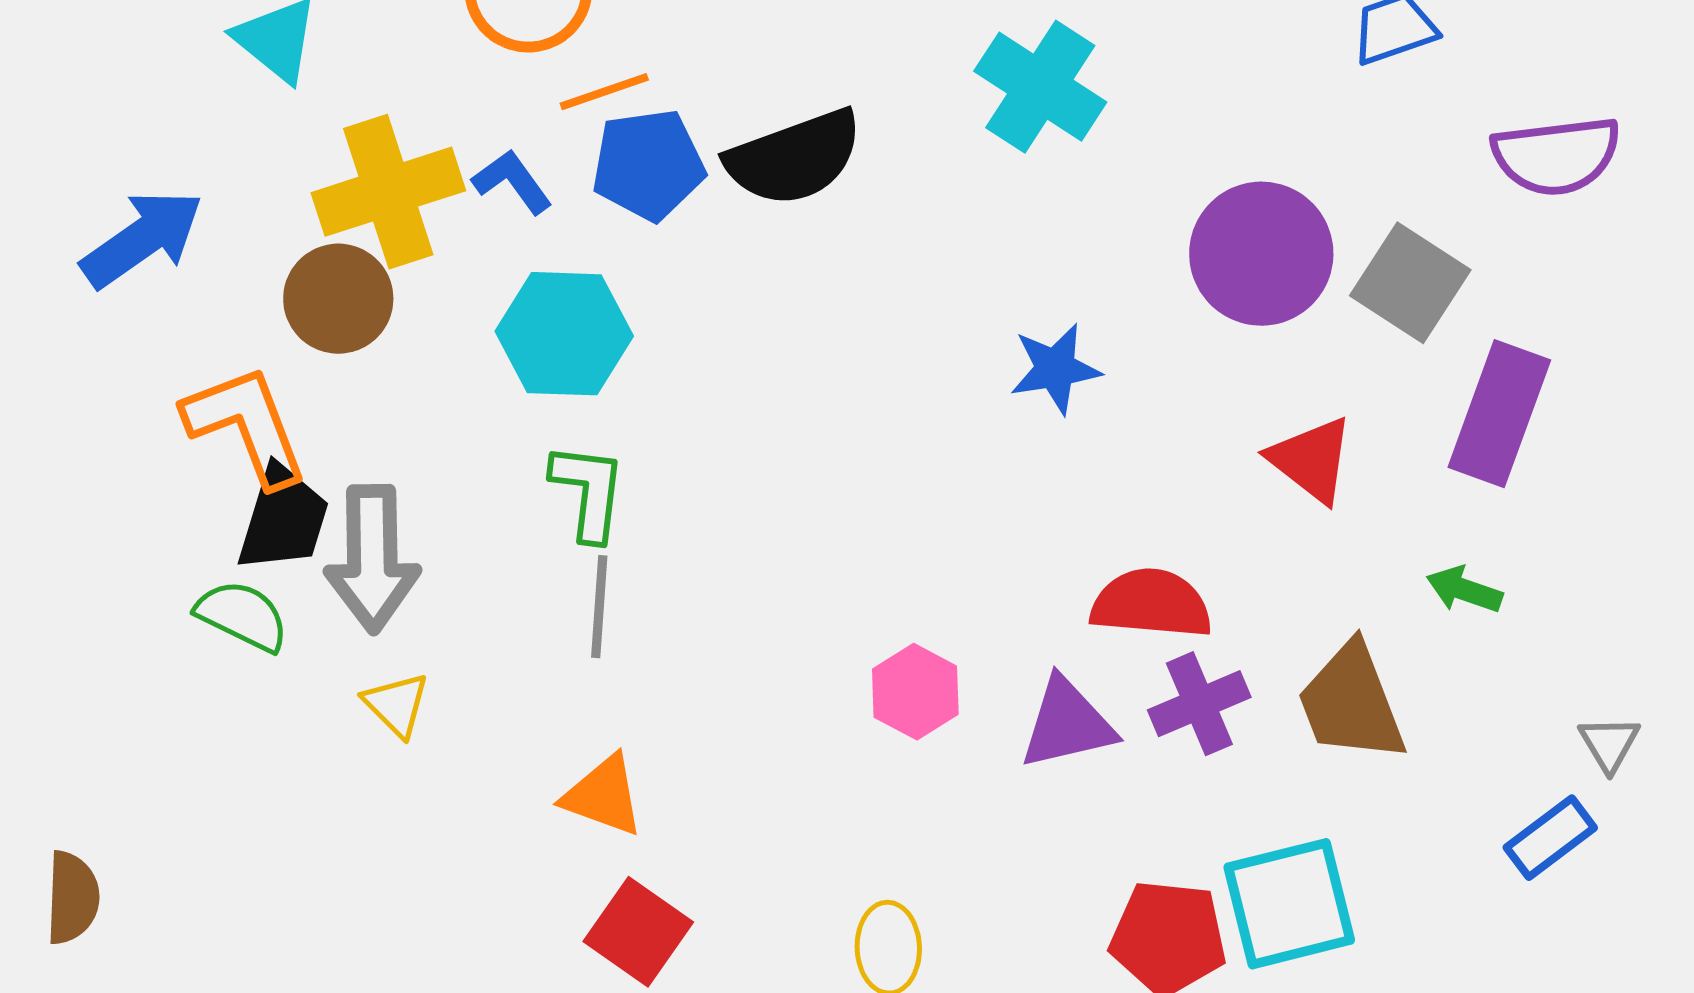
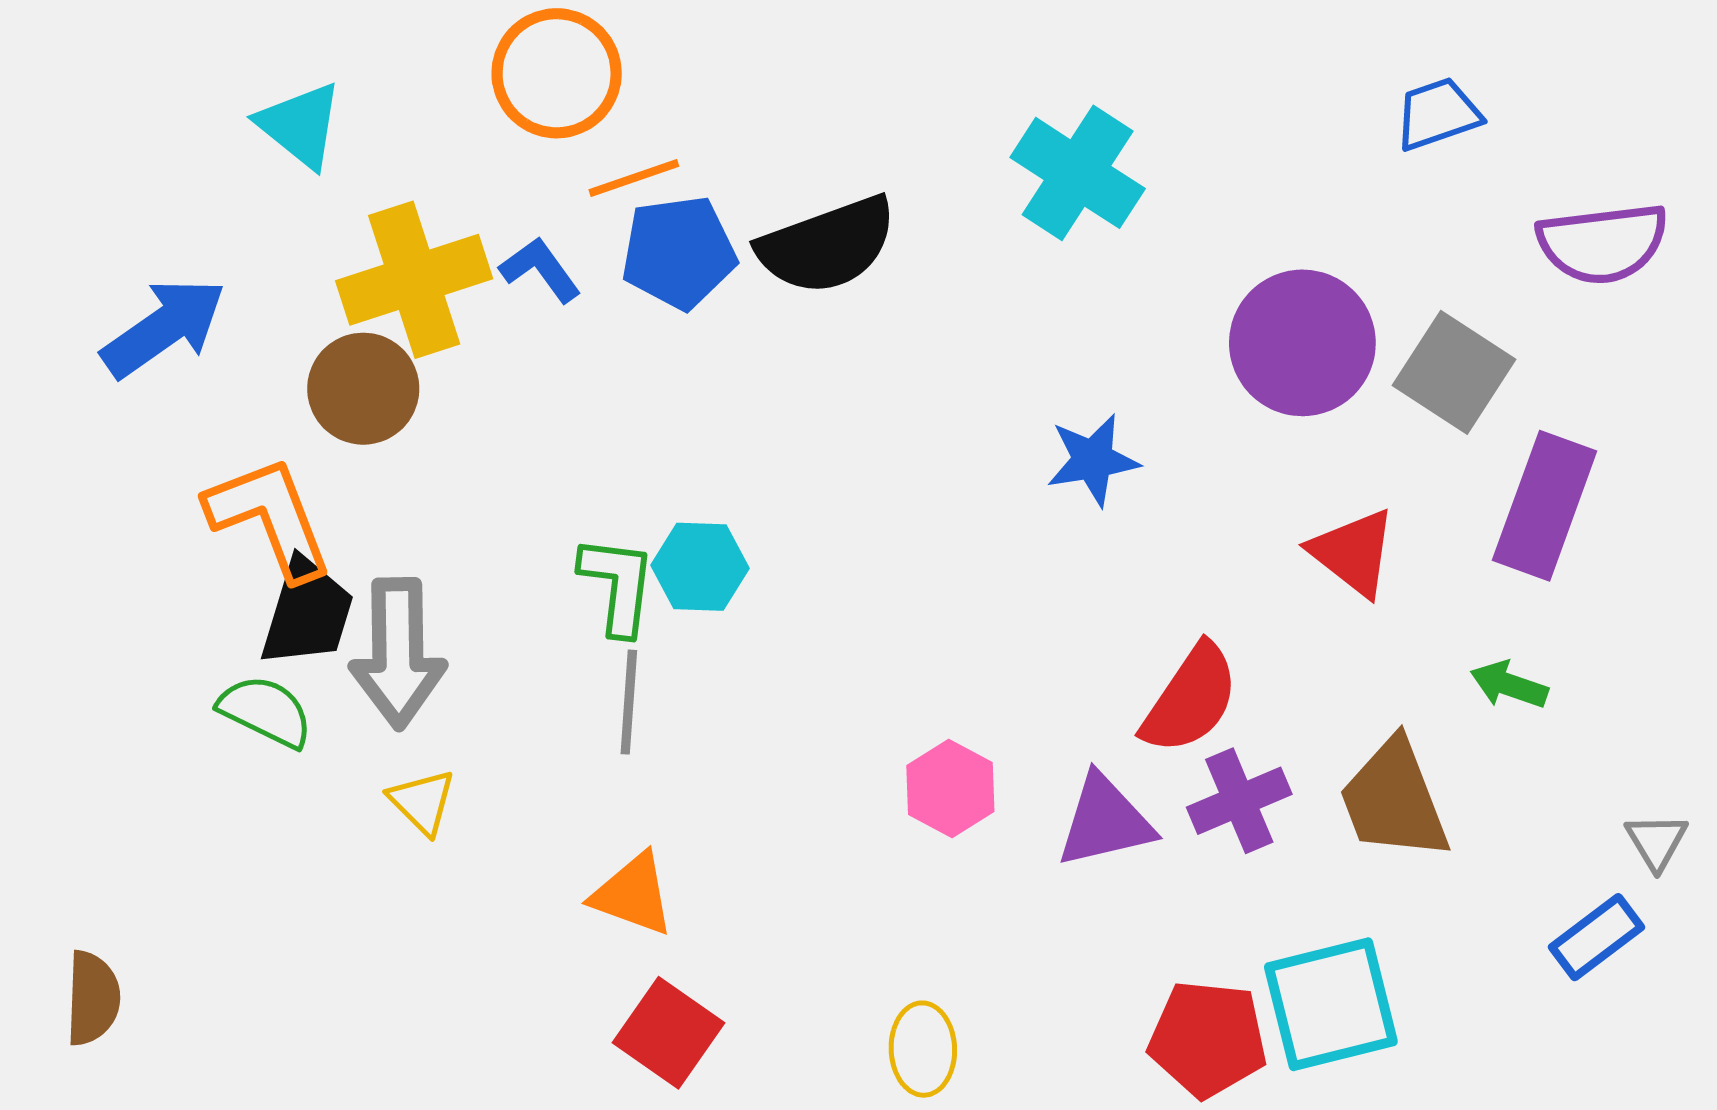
cyan hexagon: (564, 334) -> (700, 567), moved, size x0.7
red semicircle: (1151, 604) -> (1190, 699), turned 119

